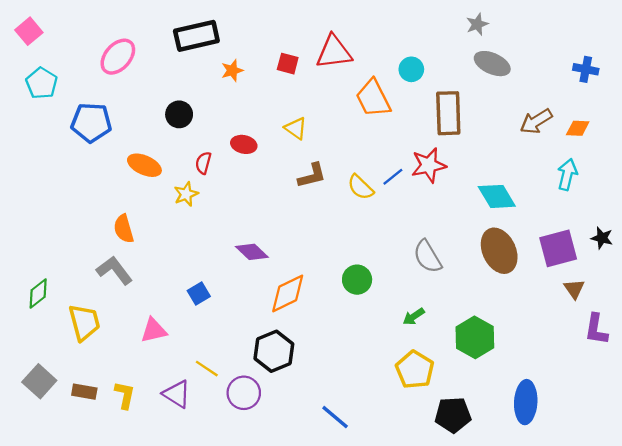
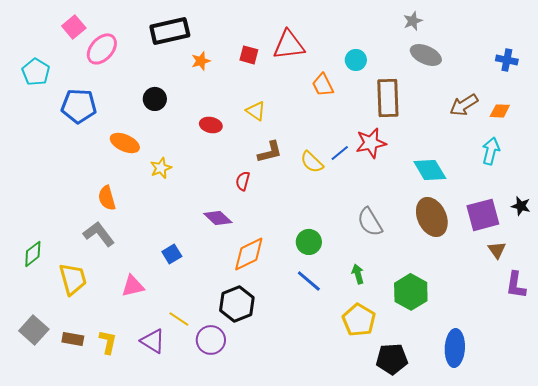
pink square: (29, 31) -> (74, 27), moved
orange trapezoid: (373, 98) -> (323, 85), size x0.7
red semicircle: (203, 163) -> (243, 181), moved
green arrow: (414, 317) -> (358, 274), turned 108
blue line: (335, 417) -> (309, 281), moved

